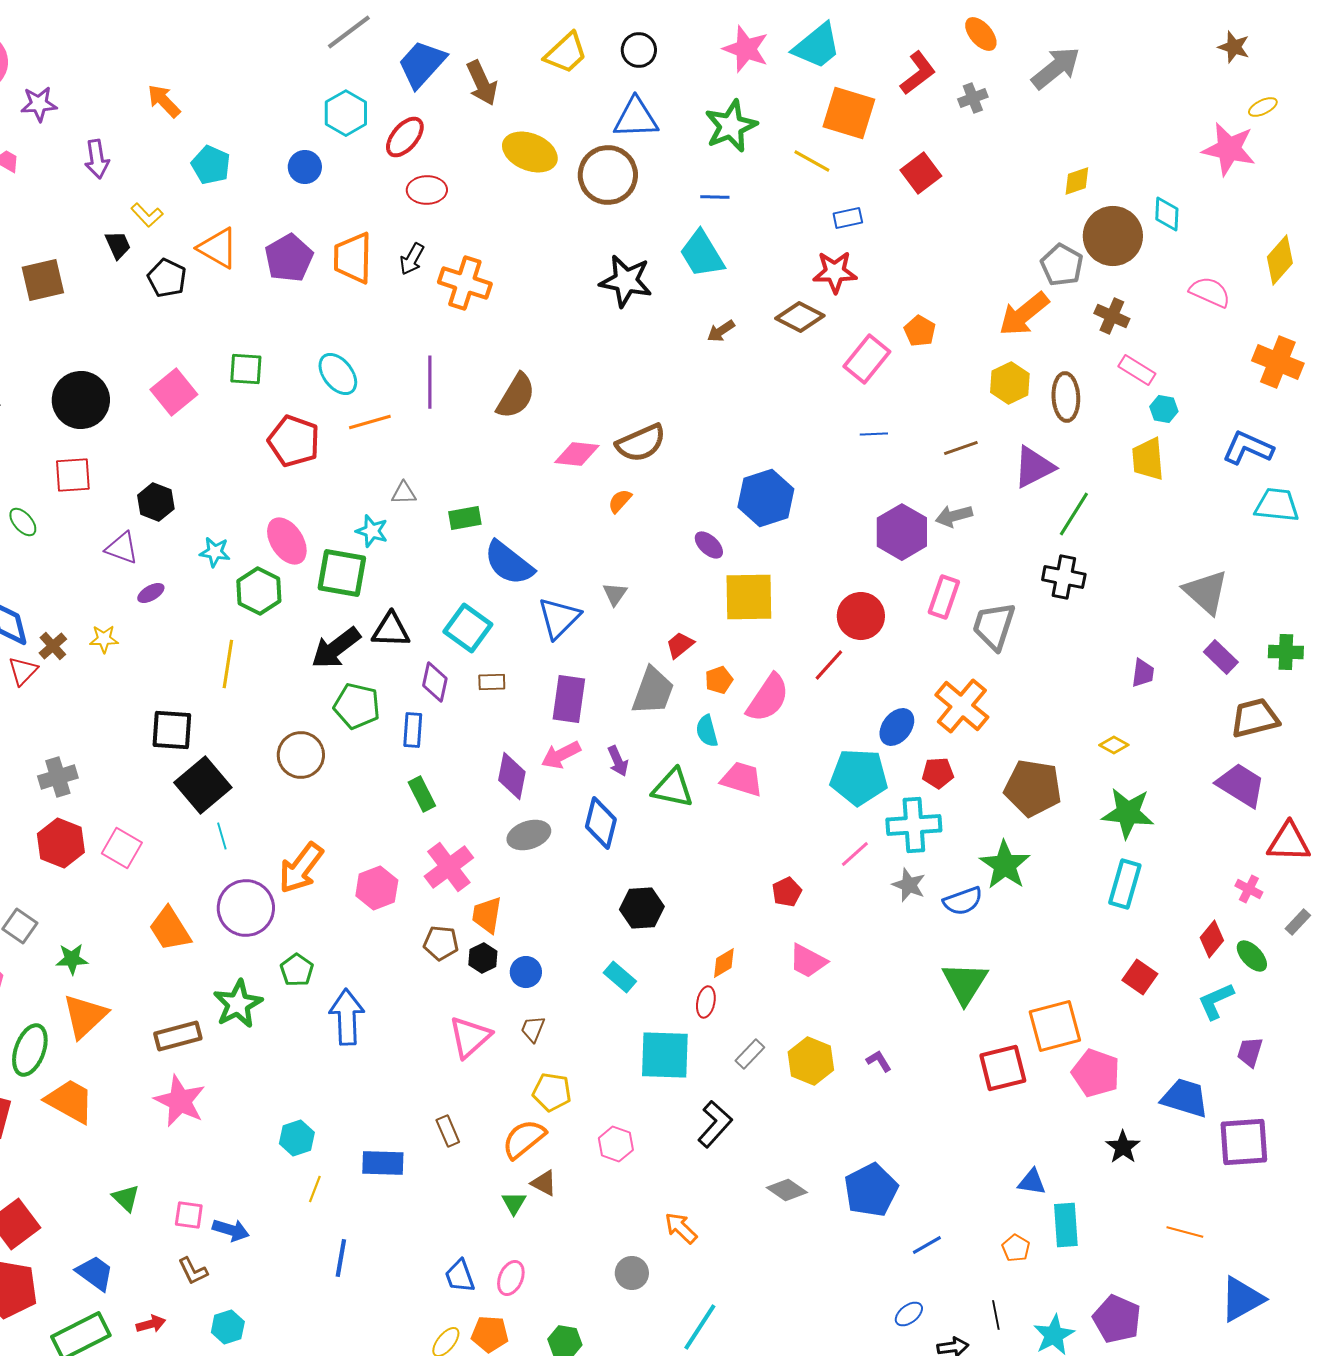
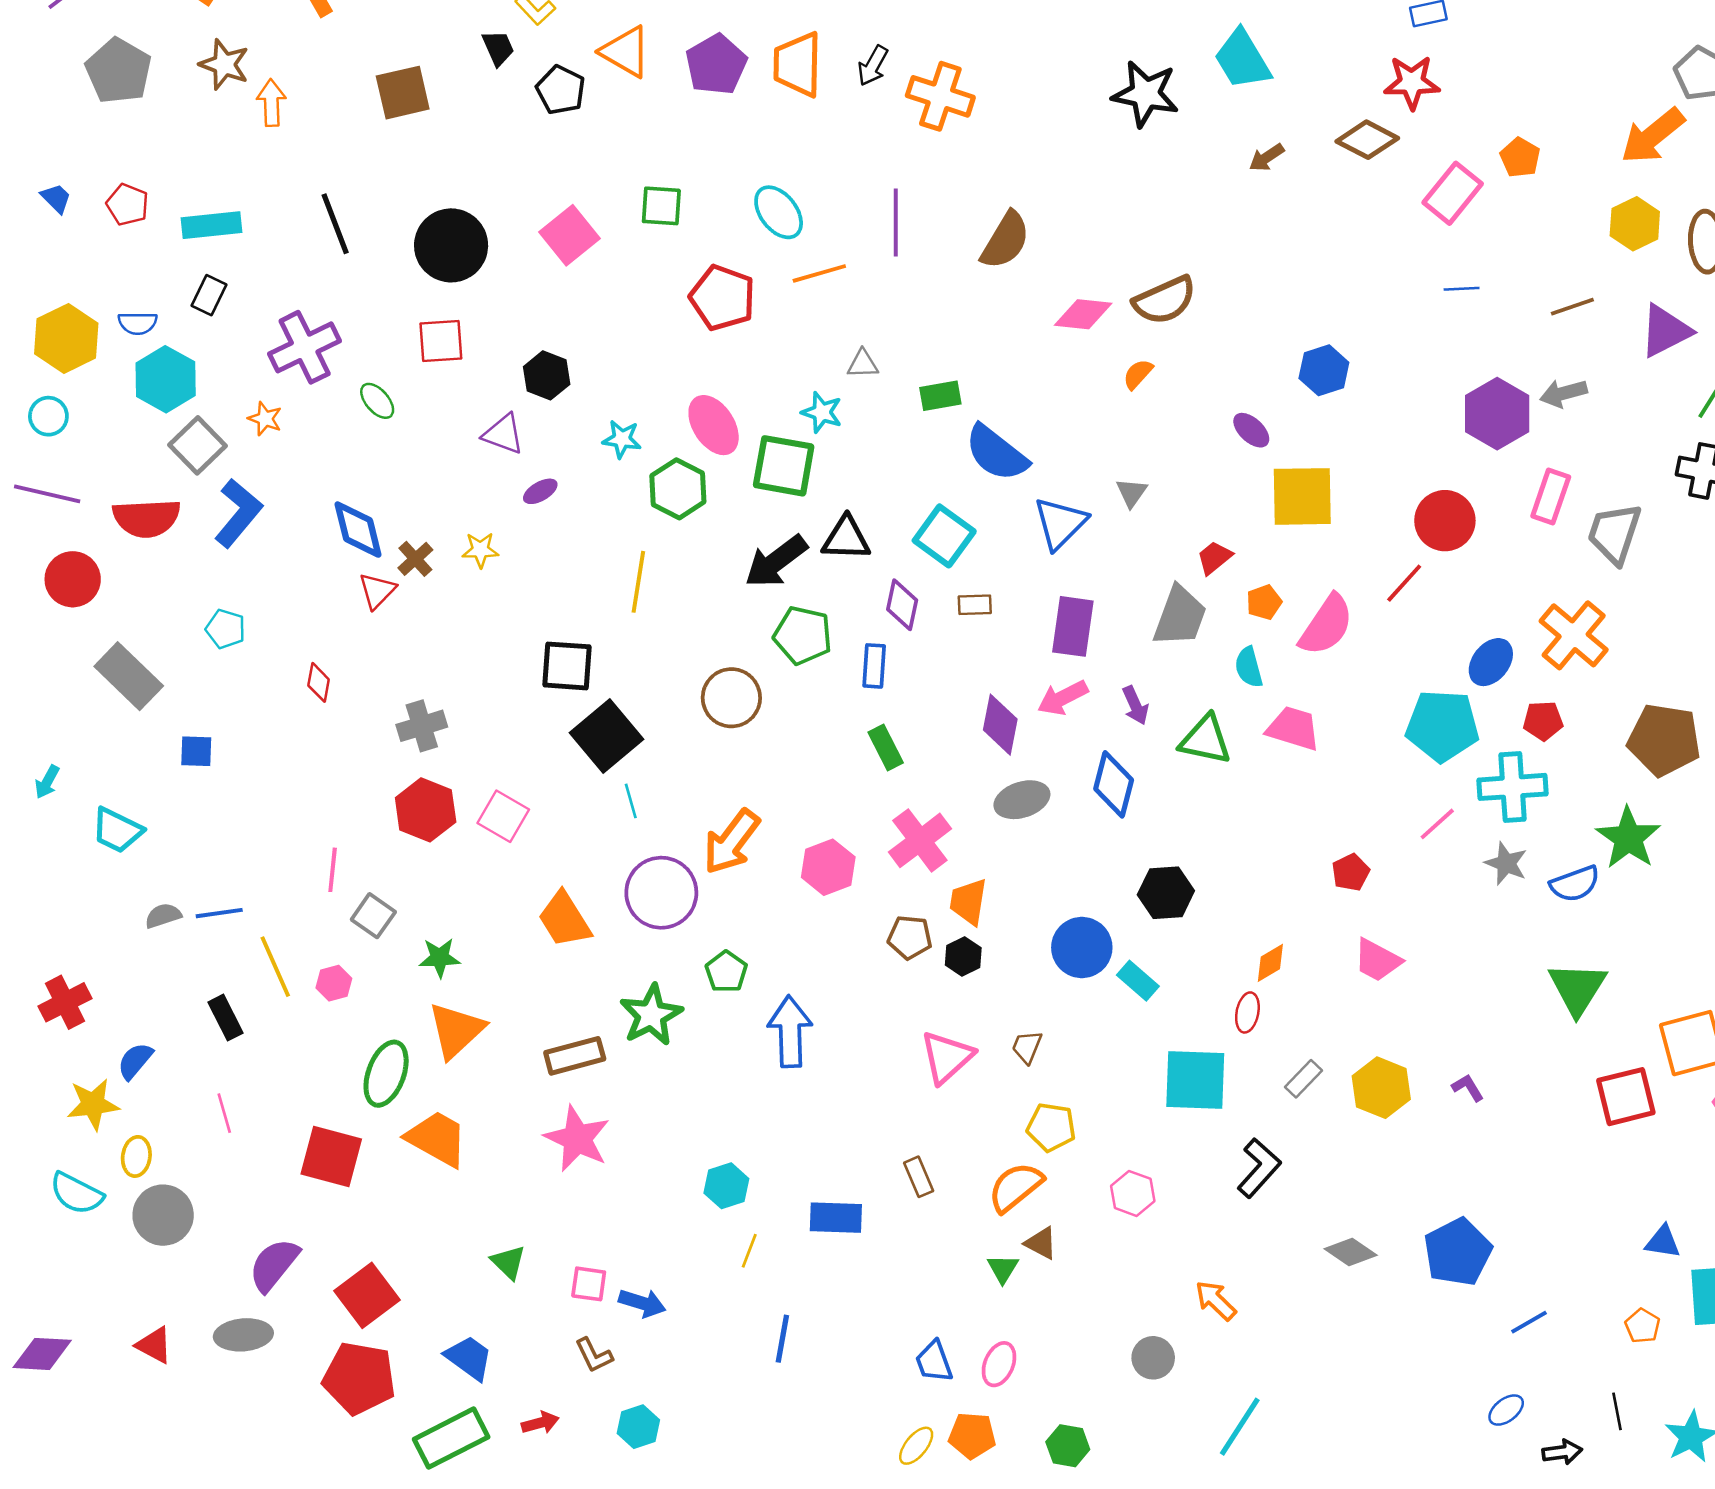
blue hexagon: (766, 498) -> (1324, 370), size x0.7
blue circle: (526, 972) -> (1082, 948), moved, size x1.5

